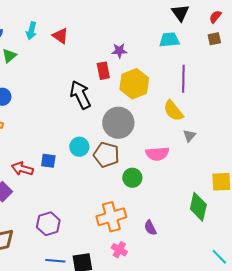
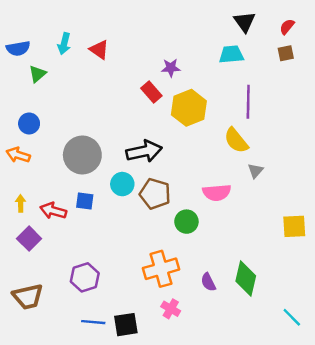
red rectangle: (103, 71) -> (151, 92), turned -30
black arrow: (80, 95) -> (144, 151), moved, turned 104
gray circle: (118, 123) -> (82, 155), moved
green diamond: (198, 207) -> (246, 279), moved

